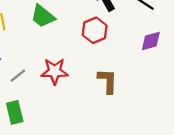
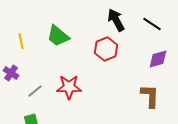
brown L-shape: (108, 81) -> (150, 96), moved

